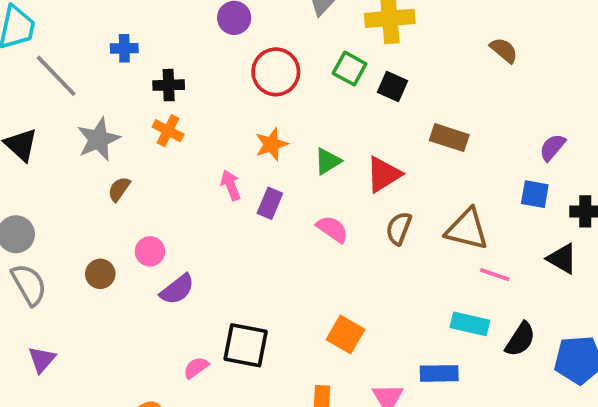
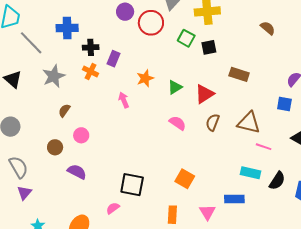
blue cross: (124, 48) -> (67, 28), size x1.5
red circle: (276, 72) -> (151, 23), moved
black square: (393, 86) -> (209, 47), turned -35
brown semicircle: (119, 189) -> (64, 110), moved
purple rectangle: (270, 203) -> (114, 59), moved
gray semicircle: (29, 285) -> (18, 167), moved
purple semicircle: (177, 289) -> (77, 172), moved, turned -114
pink semicircle: (196, 368) -> (113, 208), moved

